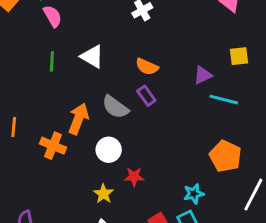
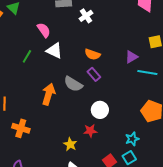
pink semicircle: (53, 16) -> (44, 30), moved
green line: (52, 61) -> (27, 56), turned 32
orange cross: (53, 146) -> (21, 128), moved
white circle: (109, 150) -> (100, 110), moved

